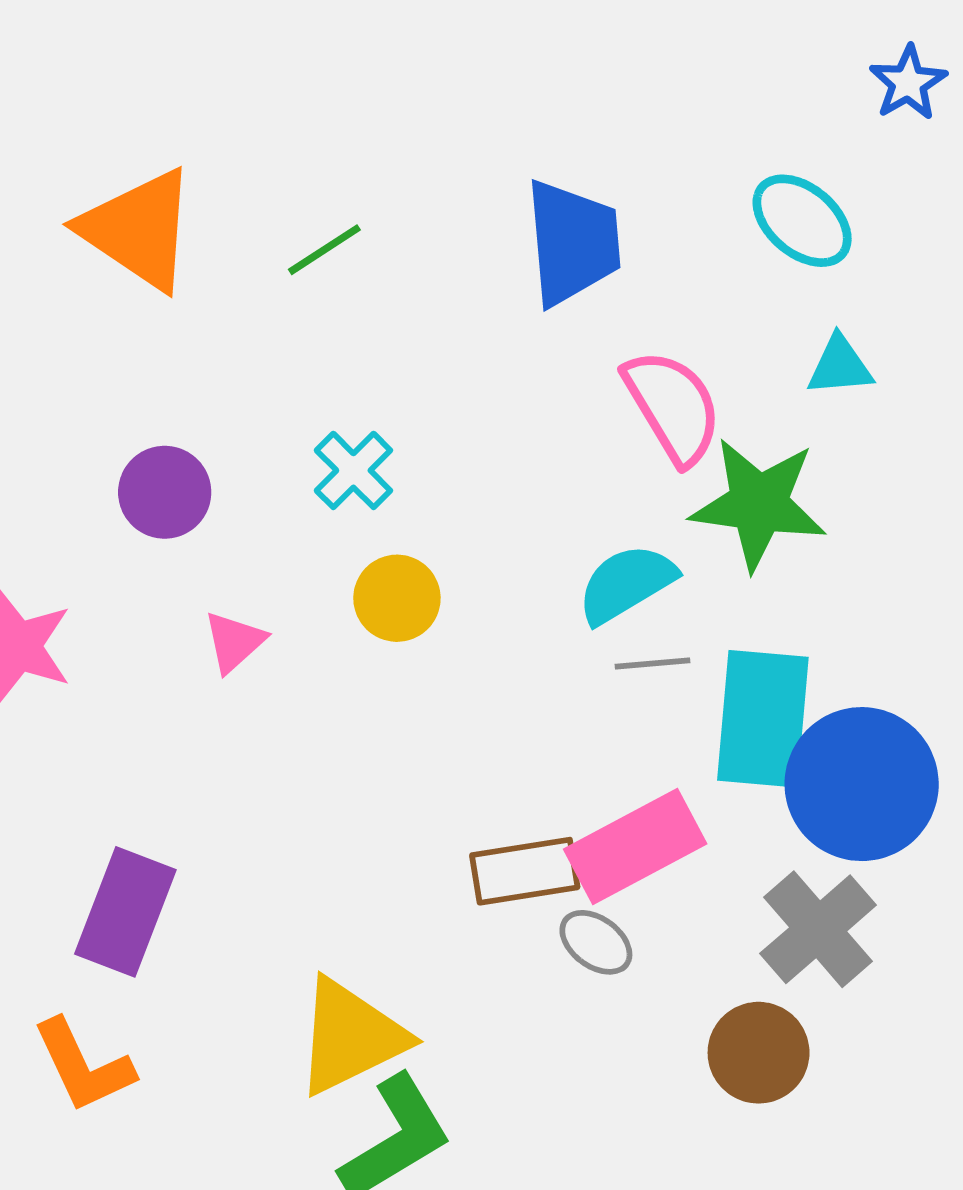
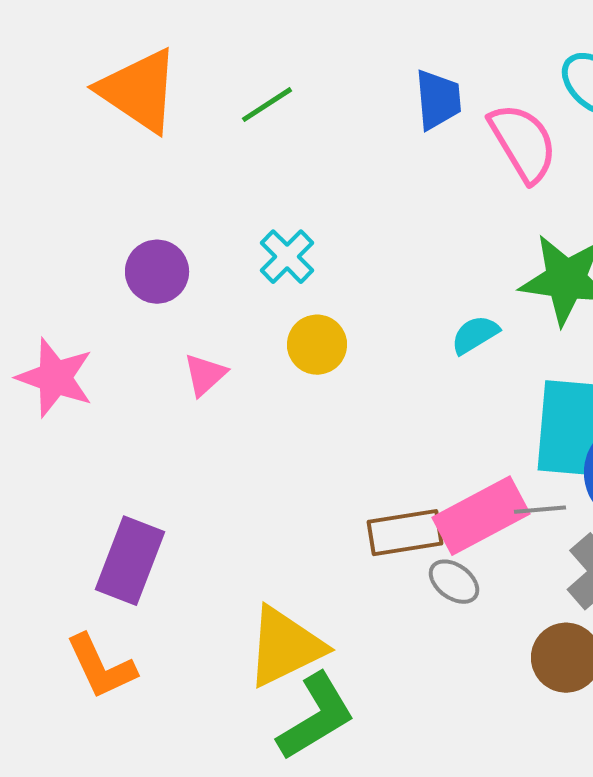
blue trapezoid: (573, 242) -> (438, 100), size x0.7
pink semicircle: (673, 407) -> (523, 143), moved
cyan semicircle: (626, 584) -> (475, 335), size x0.7
gray line: (653, 664) -> (540, 510), moved

